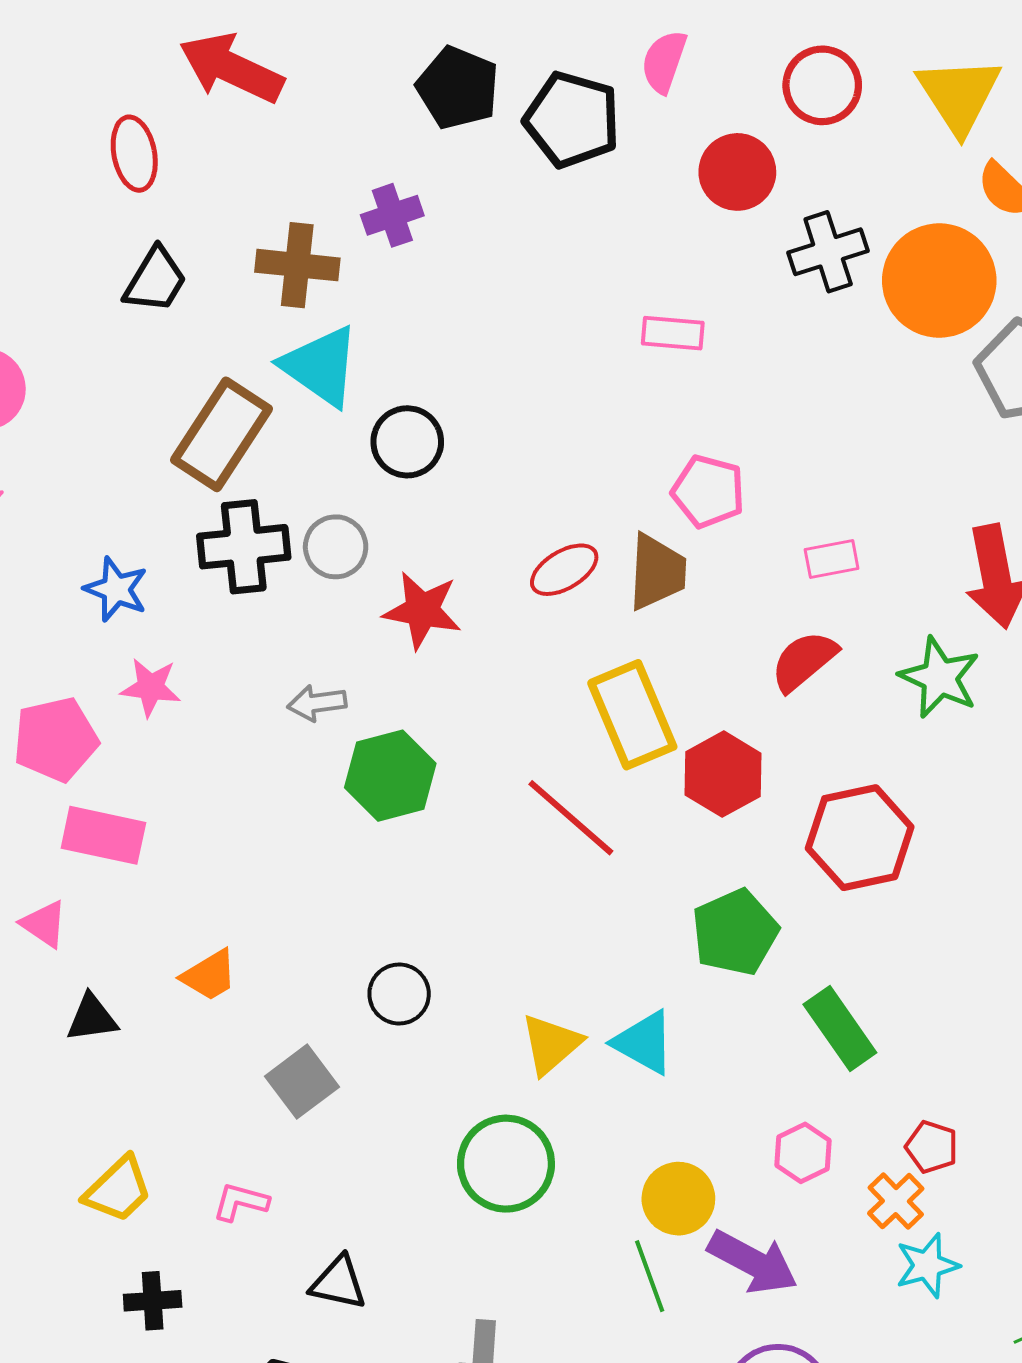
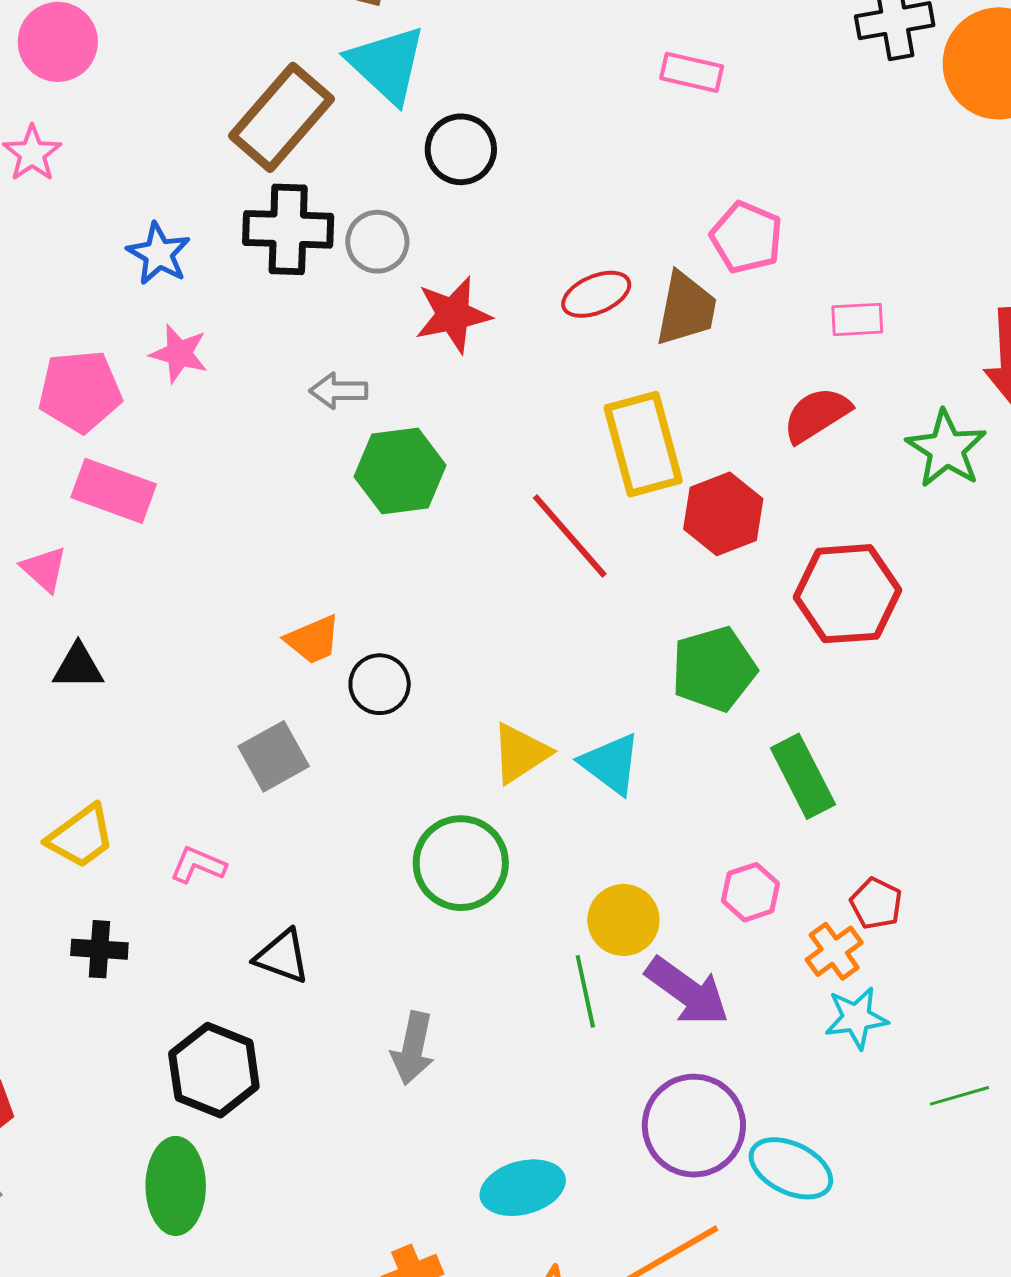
pink rectangle: (673, 333) -> (692, 72), moved
red star: (422, 610) -> (453, 315), turned -30
orange trapezoid: (209, 975) -> (313, 640), moved

